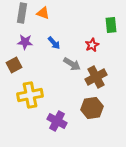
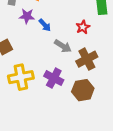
purple star: (25, 42) -> (27, 16), moved
purple cross: (57, 121) -> (54, 78), moved

